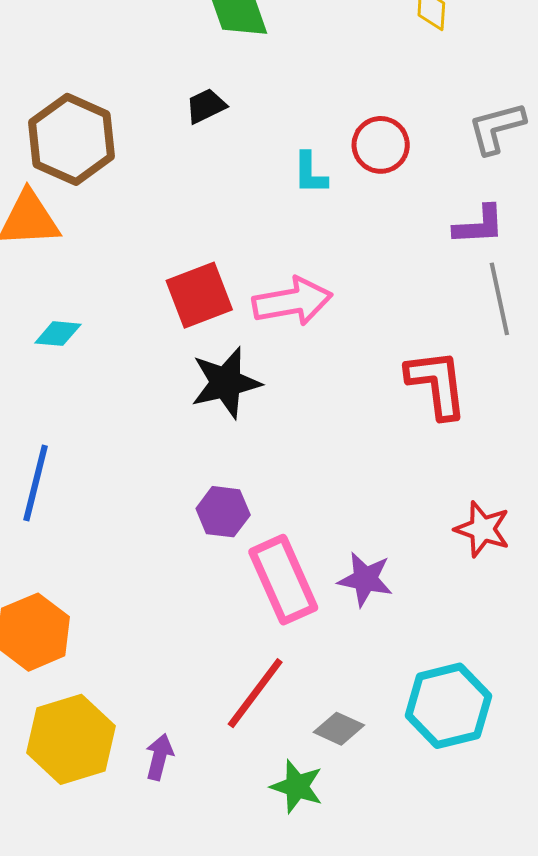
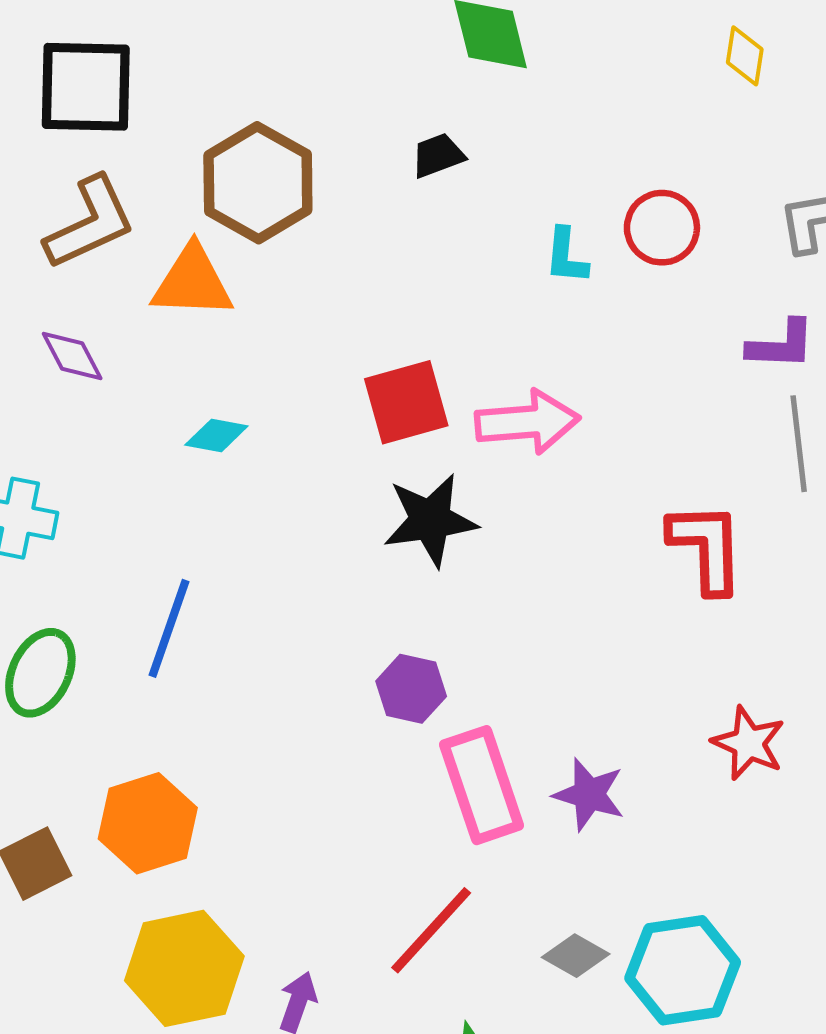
gray diamond: (339, 729) -> (576, 956), moved

